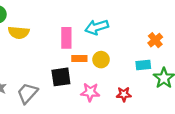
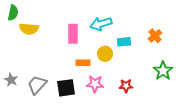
orange rectangle: (79, 59) -> (83, 63), moved
cyan rectangle: (143, 65) -> (124, 42), moved
black square: (61, 77) -> (66, 88), moved

